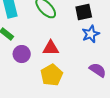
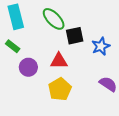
black square: (84, 12) -> (75, 36), moved

